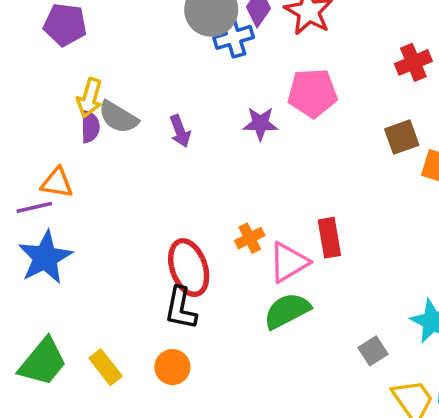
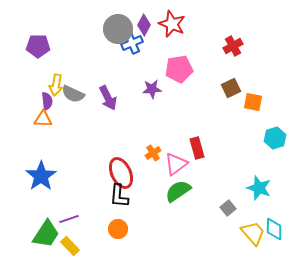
purple semicircle: (90, 127) -> (47, 101), moved
purple arrow: (180, 131) -> (108, 98), size x1.4
orange triangle: (57, 183) -> (43, 119), moved
purple line: (34, 207) -> (69, 219), moved
yellow rectangle: (106, 367) -> (70, 246), moved

